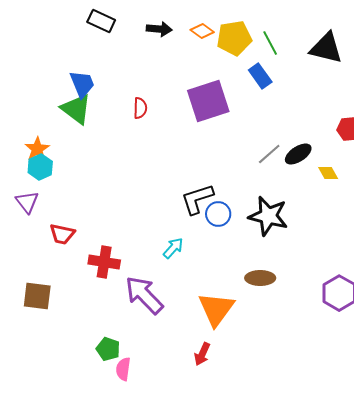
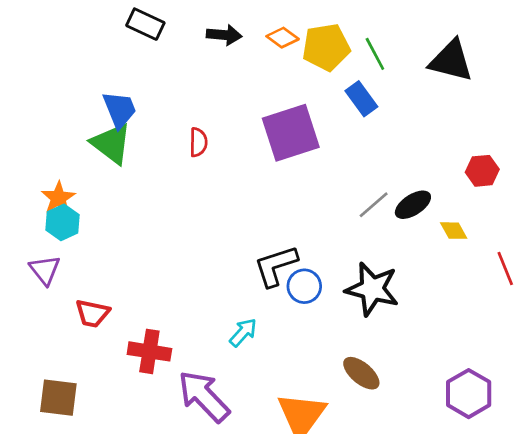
brown ellipse: (260, 278) -> (361, 373), turned 40

